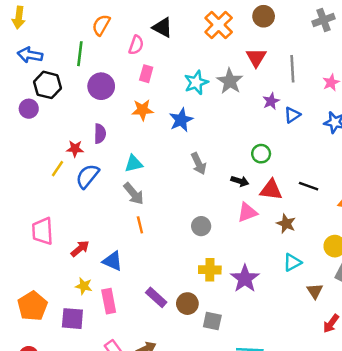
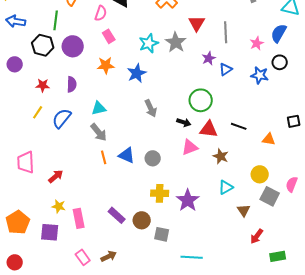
pink rectangle: (146, 74) -> (109, 36), turned -48
black hexagon: (47, 85) -> (43, 45), moved
red star: (75, 149) -> (43, 85), moved
green circle: (261, 154) -> (201, 100), size x1.5
blue triangle: (112, 261) -> (127, 155), moved

